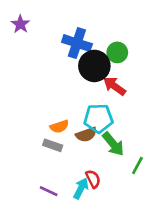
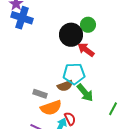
blue cross: (77, 43) -> (22, 18), moved
orange semicircle: (59, 126) -> (51, 108), moved, size x1.5
green line: (137, 165) -> (113, 109), moved

